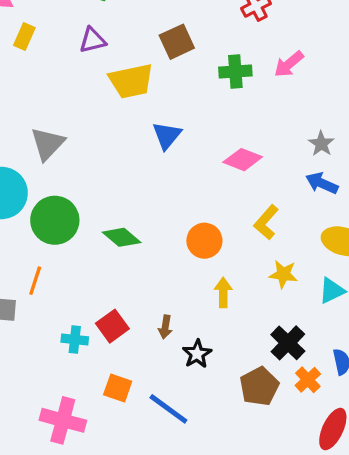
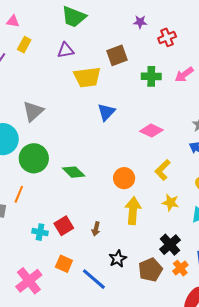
yellow arrow: (223, 293) -> (133, 211), size x1.5
black star: (197, 354) -> (118, 259), moved
pink cross: (63, 420) -> (29, 281), turned 32

